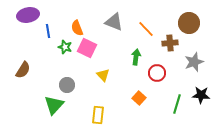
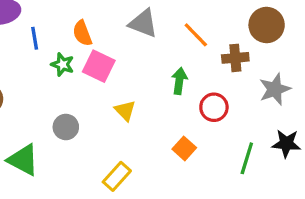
green triangle: (54, 105) -> (23, 160), moved, turned -45
yellow rectangle: (98, 115) -> (117, 176), turned 36

